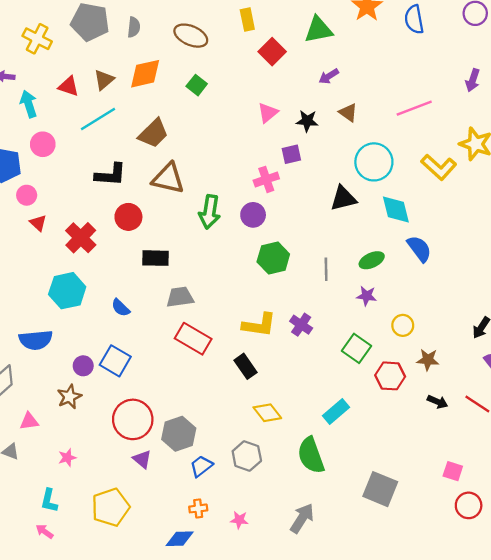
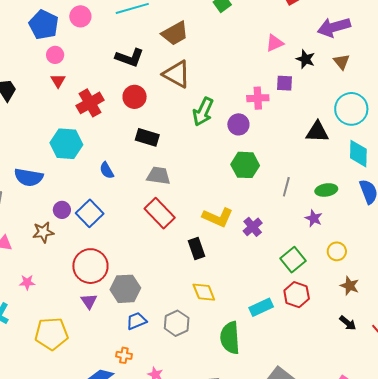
purple arrow: (329, 76) -> (334, 27), size x1.8
red hexagon: (390, 376) -> (297, 295), moved

